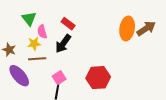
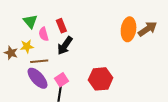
red rectangle: (68, 24) -> (61, 26), moved, turned 32
yellow star: (34, 44) -> (27, 46), moved
purple ellipse: (19, 76) -> (38, 78), moved

